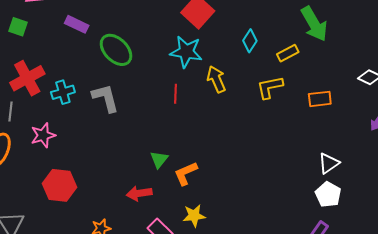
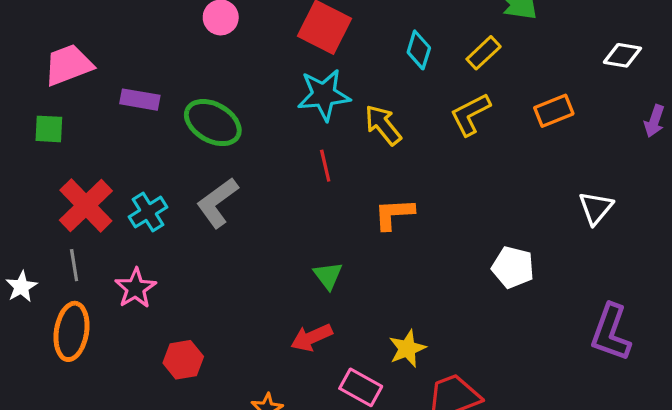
gray L-shape: (106, 98) -> (217, 203), turned -96
orange L-shape: (186, 173) -> (394, 214), moved, turned 36
red hexagon: (60, 185) -> (183, 360), size x0.7
white pentagon: (328, 194) -> (513, 267), moved

